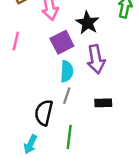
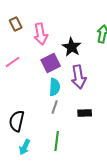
pink line: (16, 41) -> (13, 62), turned 42
black semicircle: (44, 113) -> (17, 121), moved

